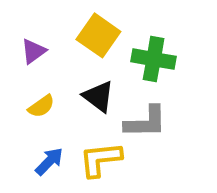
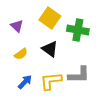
purple triangle: (33, 51) -> (17, 26), turned -40
gray L-shape: (146, 122) -> (79, 75), moved

